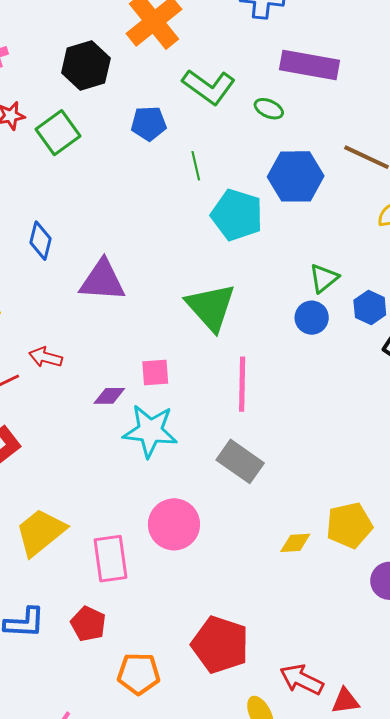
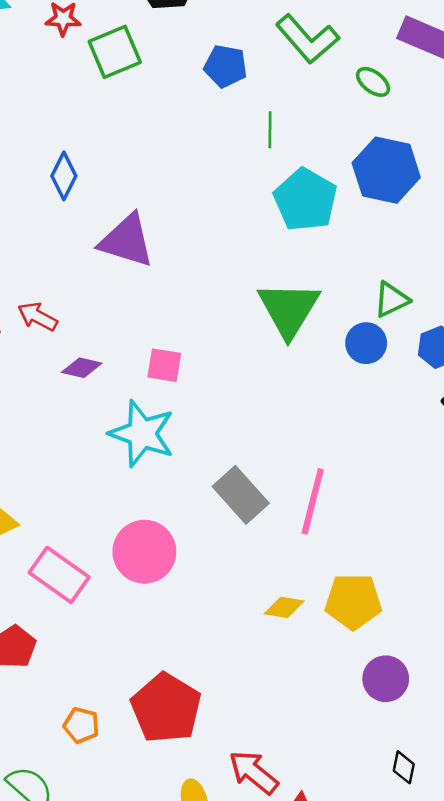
green triangle: (211, 307) -> (289, 309), moved
pink line: (242, 384) -> (313, 501), moved
purple diamond: (109, 396) -> (82, 368), moved
pink rectangle: (111, 559) -> (59, 575), turned -60
orange pentagon: (139, 674) -> (81, 725), moved, size x0.7

